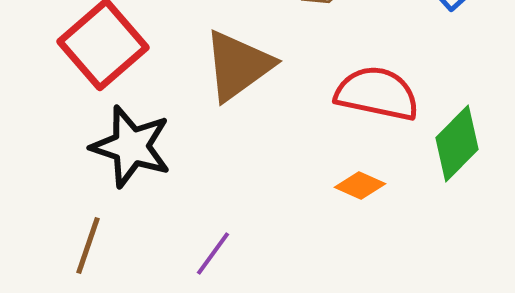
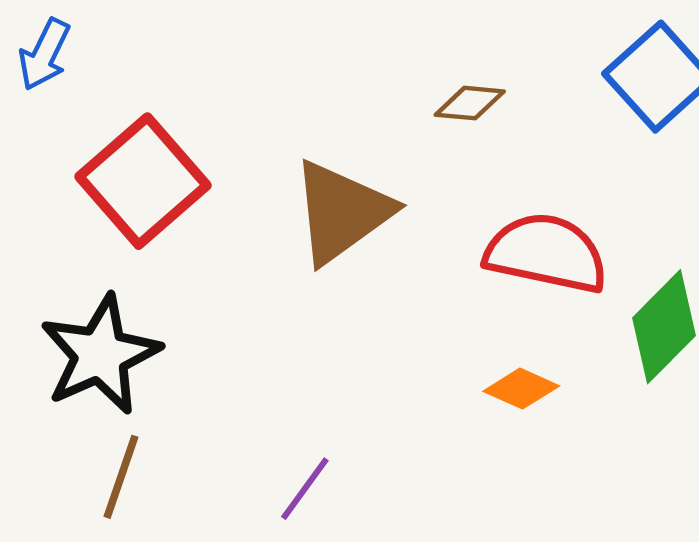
black star: (131, 146) -> (100, 355), moved, turned 30

